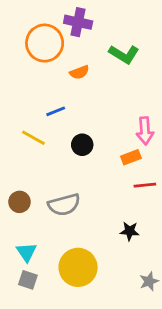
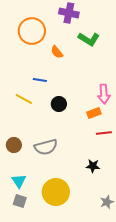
purple cross: (78, 22) -> (69, 13), moved
orange semicircle: (79, 72) -> (57, 52), turned 72
blue line: (56, 111) -> (40, 80), turned 32

